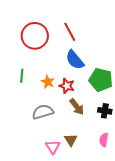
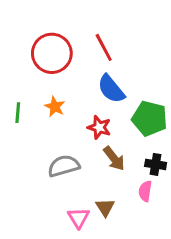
green line: (22, 76) -> (18, 113), moved
orange star: (48, 82) -> (55, 107), moved
pink semicircle: (104, 140) -> (145, 191), moved

